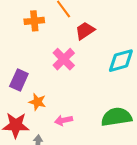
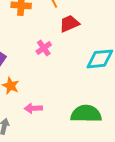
pink cross: (64, 59) -> (44, 48), size x0.7

